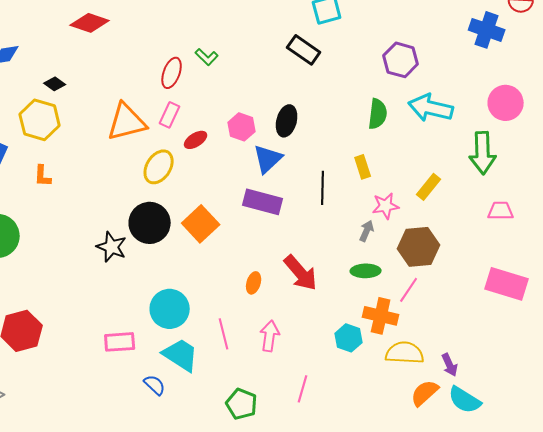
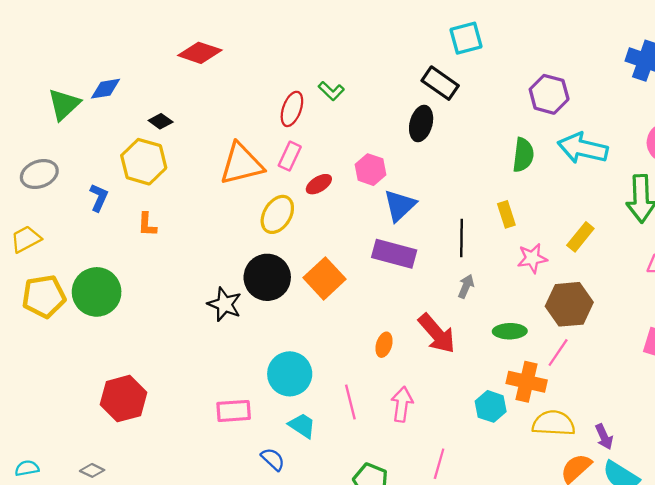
black ellipse: (287, 121) -> (421, 124), moved
gray arrow: (367, 231) -> (466, 286), moved
cyan trapezoid: (181, 355) -> (302, 426), size x0.7

